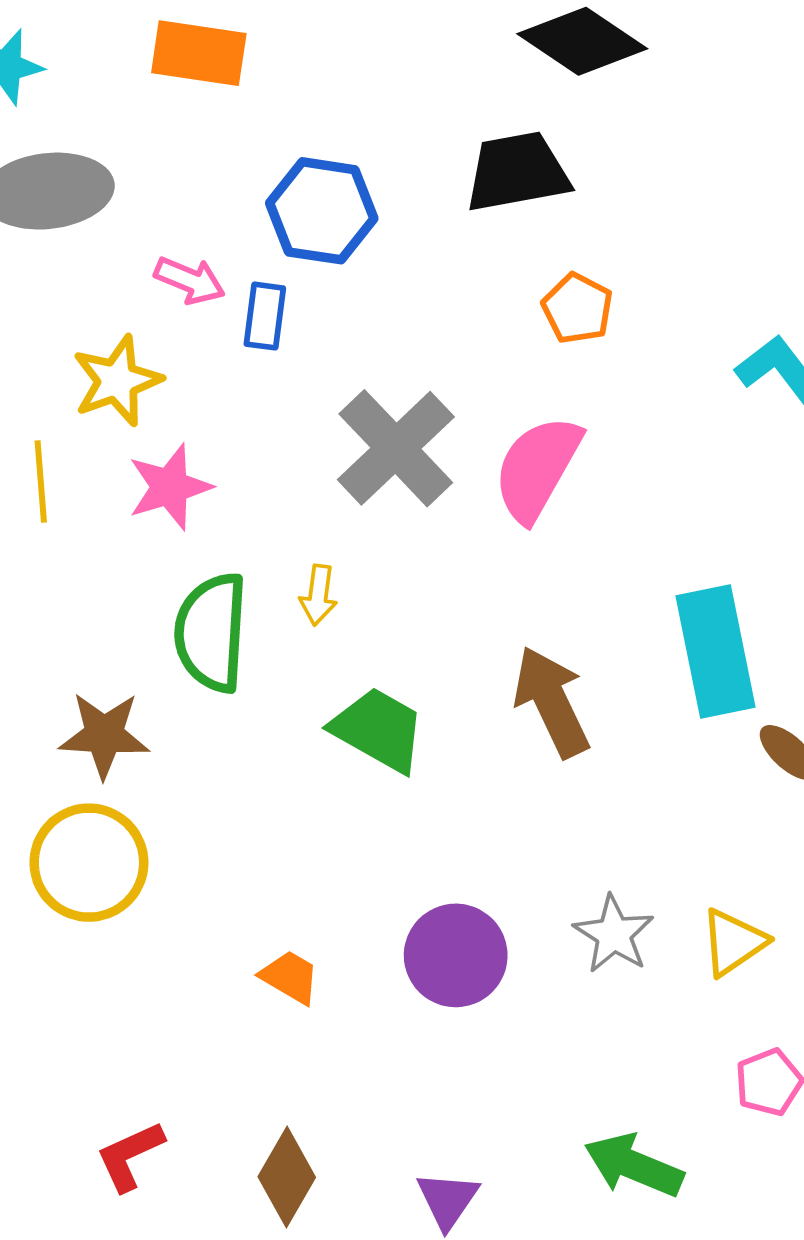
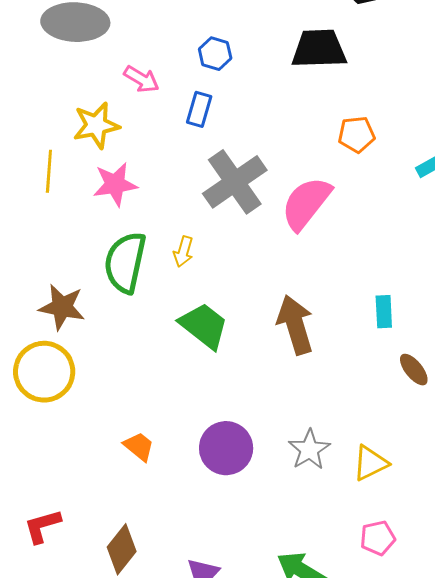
blue hexagon: (322, 211) -> (215, 54), size x0.6
orange pentagon: (577, 308) -> (356, 135), moved, turned 30
blue rectangle: (265, 316) -> (199, 109), moved
cyan rectangle: (716, 651) -> (384, 312), size x0.5

